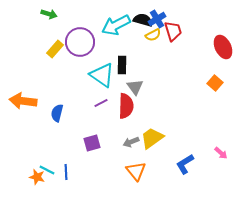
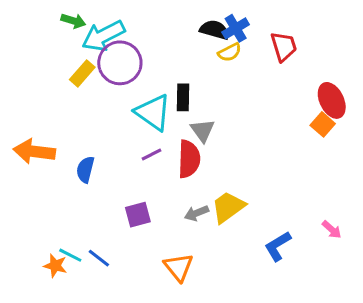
cyan arrow: (116, 25) -> (103, 36), moved
red trapezoid: (173, 31) -> (284, 46), moved
red ellipse: (223, 47) -> (332, 100), moved
orange triangle: (136, 171) -> (178, 267), moved
blue line: (66, 172) -> (99, 258), turned -49

